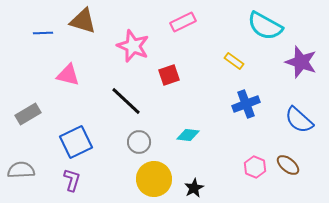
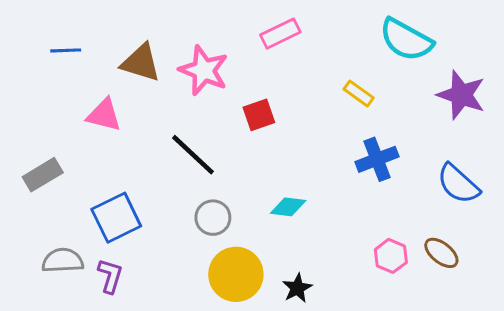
brown triangle: (83, 21) -> (141, 63), moved
gray semicircle: (21, 170) -> (63, 261), moved

